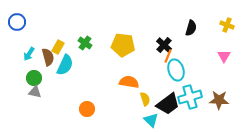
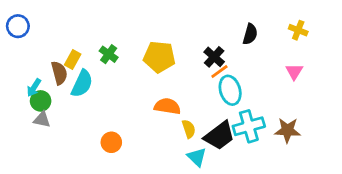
cyan arrow: (29, 54) -> (34, 88), moved
orange line: (168, 56) -> (219, 72), turned 32

